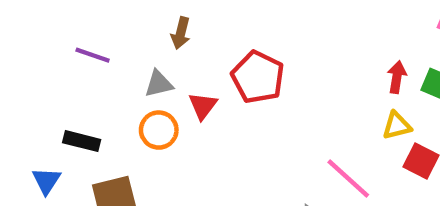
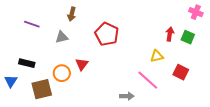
red triangle: (203, 106) -> (82, 64), moved
yellow triangle: (397, 126) -> (157, 56), moved
orange circle: (159, 130) -> (62, 73), moved

